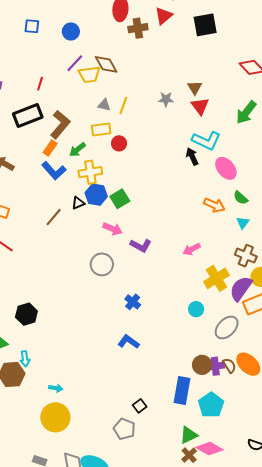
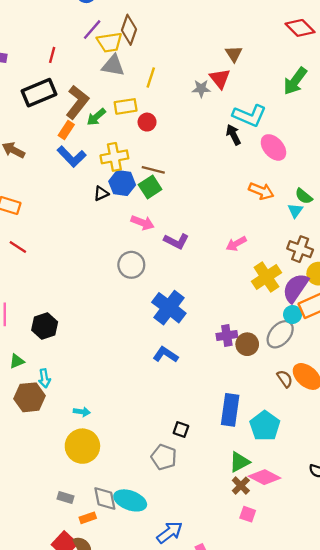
brown diamond: (106, 64) -> (129, 30), turned 50
gray star: (166, 99) -> (201, 89), moved
gray triangle: (104, 105) -> (113, 66), moved, size x1.5
red triangle: (200, 106) -> (220, 79), moved
green arrow: (77, 150) -> (96, 117), moved
green semicircle: (241, 198) -> (304, 196), moved
brown line: (54, 217) -> (153, 170), moved, turned 66
blue cross: (133, 302) -> (169, 308), size x1.8
cyan circle: (196, 309) -> (293, 315), moved
brown circle: (202, 365) -> (247, 344), moved
purple cross: (215, 366) -> (227, 336), moved
black square: (140, 406) -> (181, 429), turned -32

